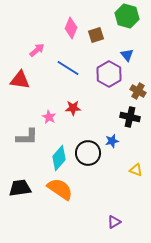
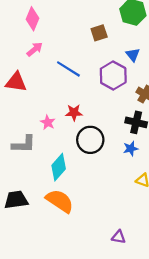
pink diamond: (71, 28) -> (32, 19), moved
blue star: (112, 141) -> (131, 149), moved
black circle: (88, 153) -> (90, 140), moved
purple triangle: (114, 222) -> (119, 237), turned 40

